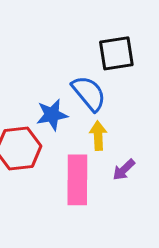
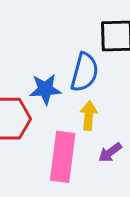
blue semicircle: (89, 93) -> (85, 72), turned 48

